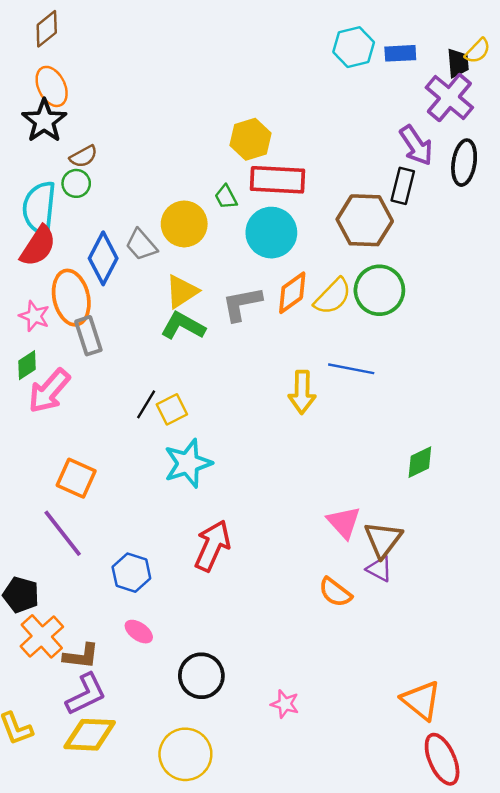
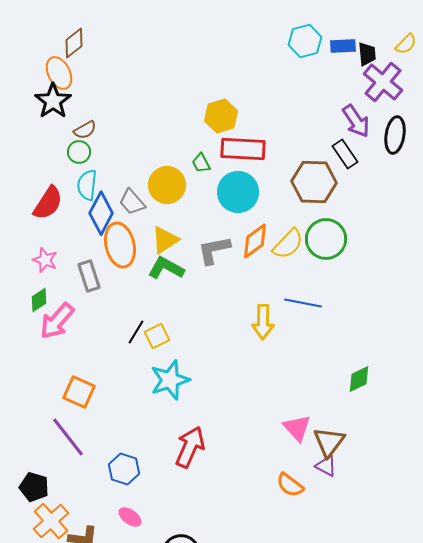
brown diamond: (47, 29) -> (74, 43), moved
black trapezoid: (458, 63) -> (367, 54), moved
black rectangle: (403, 186) -> (345, 154), turned -48
cyan semicircle: (39, 208) -> (87, 185), moved, size x0.7
orange ellipse: (71, 298) -> (120, 245), moved

